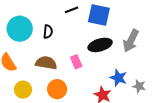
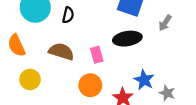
gray arrow: (131, 41) -> (165, 23), moved, size x0.6
orange circle: (57, 89) -> (90, 85), moved

